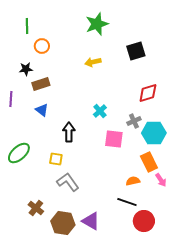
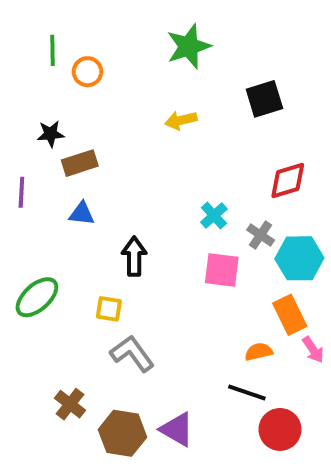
orange circle: (42, 46) -> (88, 72), moved
blue triangle: (42, 110) -> (82, 214), turned -32
cyan cross: (100, 111) -> (214, 216), moved
gray cross: (134, 121) -> (261, 235), turned -32

